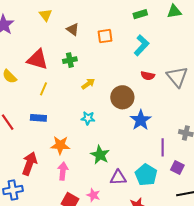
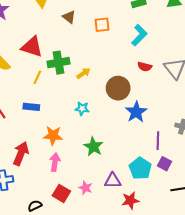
green cross: (70, 60) -> (59, 63), moved, size x1.5
purple square: (177, 167) -> (165, 164), moved
purple triangle: (118, 178) -> (113, 181), moved

